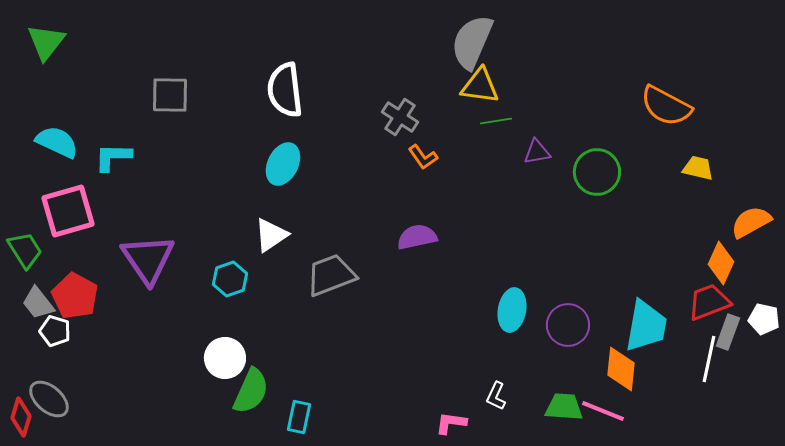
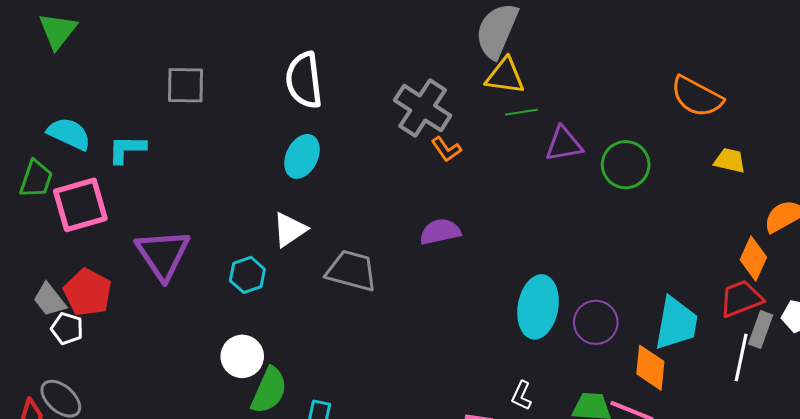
gray cross: (400, 117) -> (423, 108), size x1.5
purple triangle: (537, 152) -> (564, 144), size x1.4
green trapezoid: (25, 250) -> (36, 179), moved, turned 51
gray trapezoid: (331, 275) -> (351, 271), turned 36
cyan ellipse: (512, 310) -> (538, 307), size x1.4

